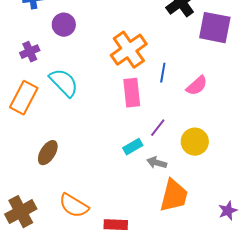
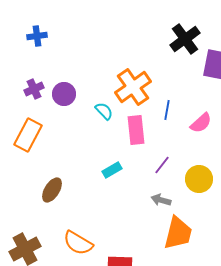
purple circle: (64, 25) -> (64, 94), moved
cyan semicircle: (64, 83) -> (104, 111), moved, size x0.6
cyan rectangle: (133, 147) -> (112, 170), moved

